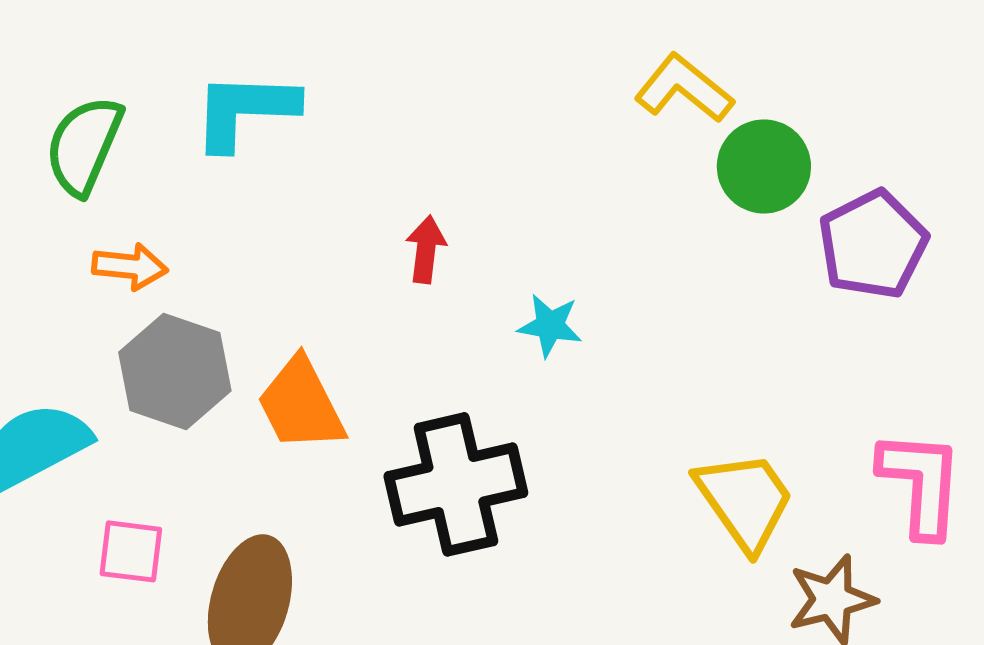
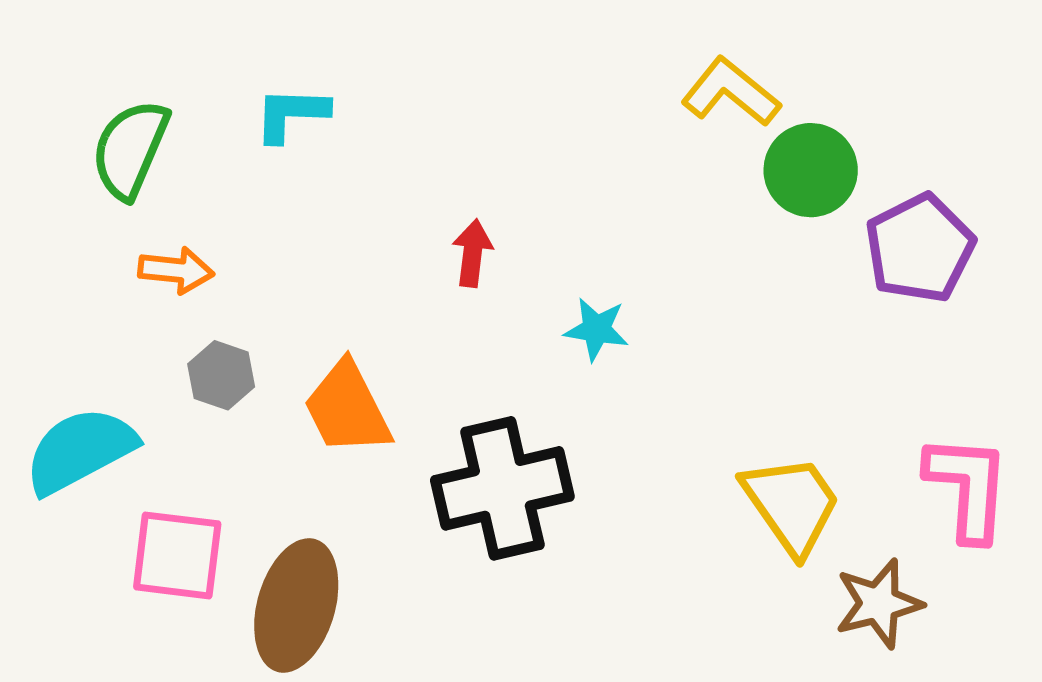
cyan L-shape: (245, 110) -> (291, 114), size x0.7
gray hexagon: (175, 371) -> (221, 375), size x0.6
pink square: (131, 551) -> (177, 555), size x1.4

